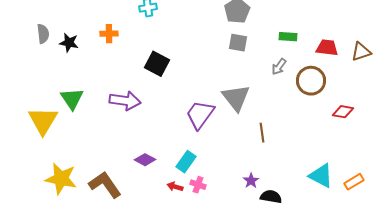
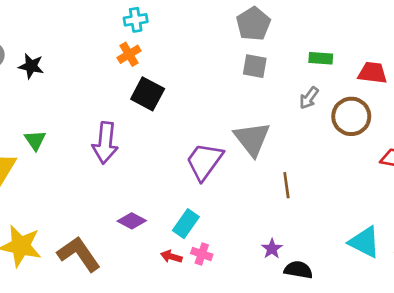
orange cross: (109, 34) -> (129, 54), moved, turned -30
green triangle: (72, 99) -> (35, 140), size x0.7
purple arrow: (125, 101) -> (105, 143), turned 88

